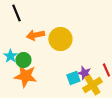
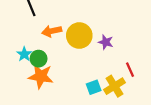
purple star: (84, 73) -> (106, 42), moved
cyan square: (73, 78) -> (94, 87), moved

